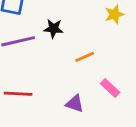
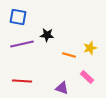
yellow star: (114, 14) -> (90, 48), moved
orange line: (85, 57) -> (69, 55), turned 40

